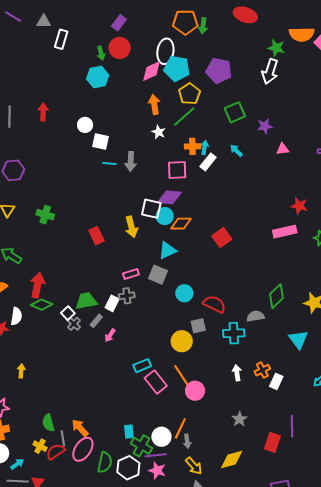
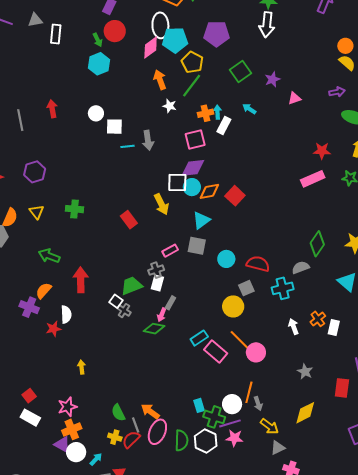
red square: (222, 238) -> (235, 196), moved
gray cross: (127, 296) -> (156, 270), moved
green diamond: (42, 305) -> (154, 329), moved
gray rectangle: (96, 321) -> (170, 303), moved

